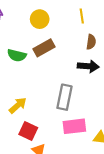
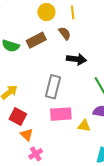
yellow circle: (40, 19) -> (46, 12), moved
brown semicircle: (91, 42) -> (65, 33), moved, turned -48

